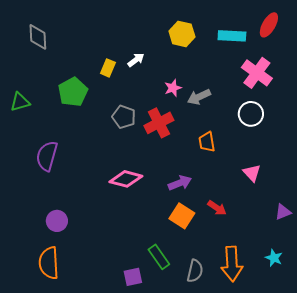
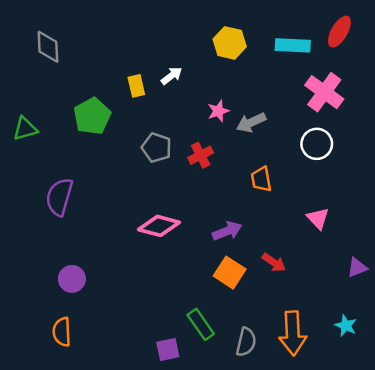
yellow rectangle: (108, 68) -> (136, 86), turned -36
red cross: (159, 123) -> (201, 155), size x0.7
orange semicircle: (49, 263) -> (62, 332), size x0.7

